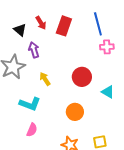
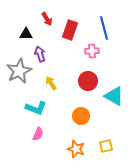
red arrow: (41, 23) -> (47, 19), moved
black triangle: (20, 30) -> (26, 34), turned -40
pink cross: (107, 47) -> (92, 51), moved
cyan triangle: (108, 92) -> (114, 96), size x1.5

